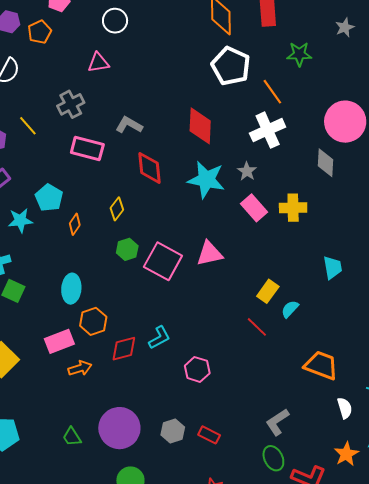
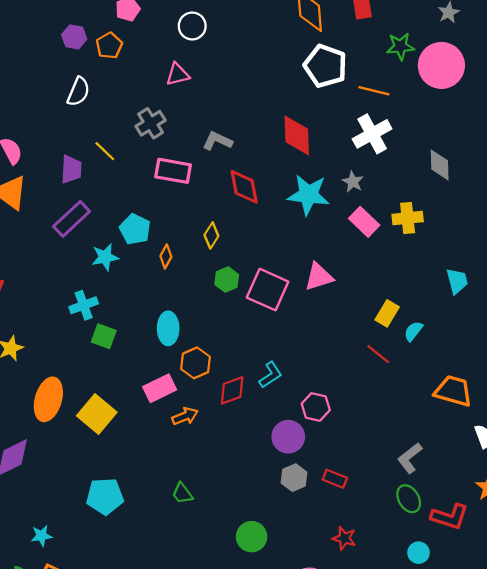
orange line: (272, 92) -> (374, 91), turned -36
pink circle: (345, 122) -> (441, 65), moved
purple circle: (119, 428) -> (288, 437), moved, size x0.7

